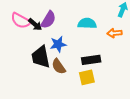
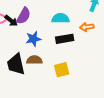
black trapezoid: (41, 57) -> (16, 64), moved
black rectangle: (91, 60) -> (65, 39), moved
brown semicircle: (59, 66) -> (34, 60), turned 126

